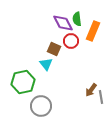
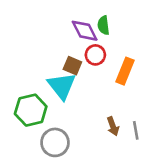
orange rectangle: (93, 31) -> (125, 71), moved
cyan triangle: (46, 64) -> (62, 86), size x1.6
brown arrow: (91, 90) -> (113, 126), moved, turned -56

